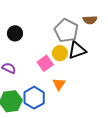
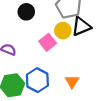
black circle: (15, 33) -> (26, 12), moved
orange triangle: (59, 84) -> (72, 82), moved

